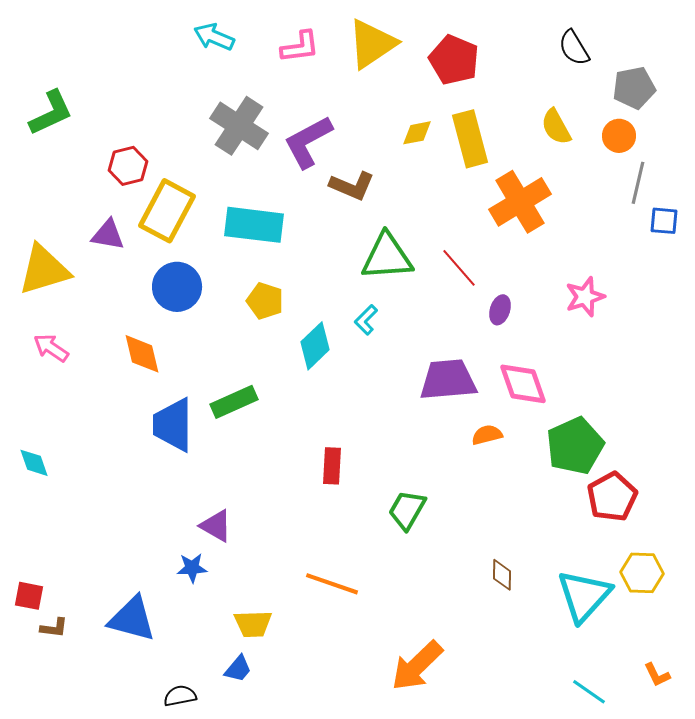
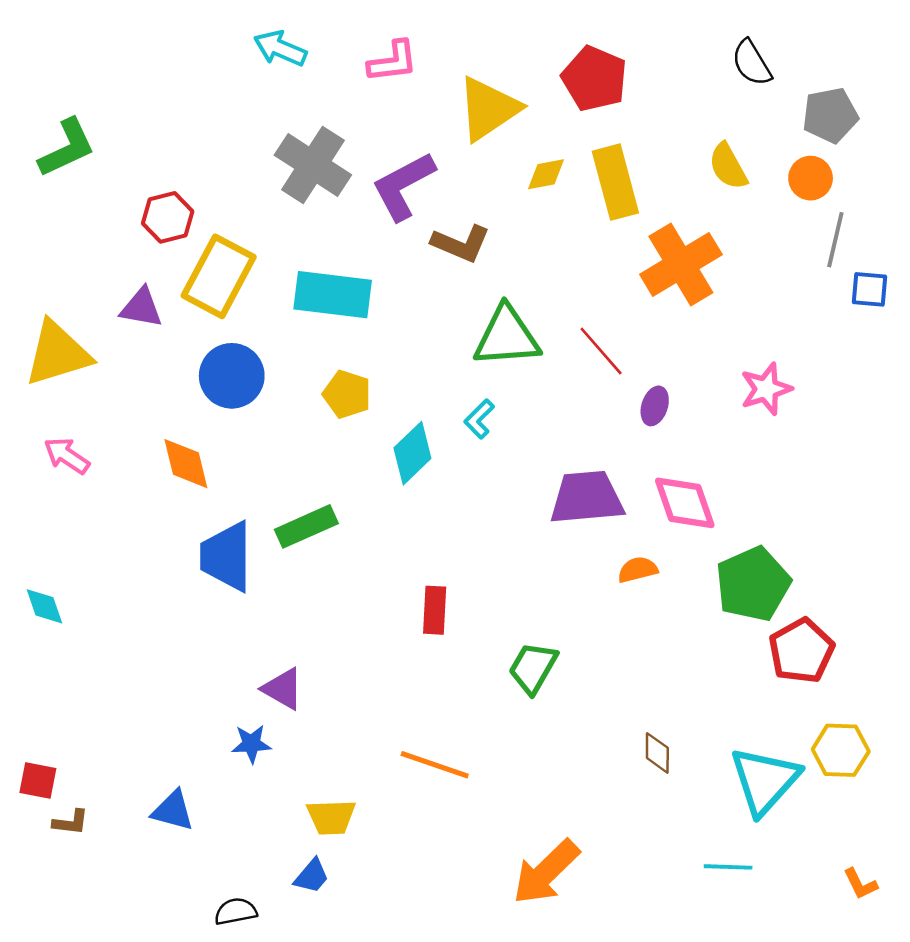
yellow triangle: (372, 44) -> (488, 109), moved
blue triangle: (132, 619) -> (173, 811), size x0.7
cyan line: (589, 692) -> (728, 867), moved, turned -33

